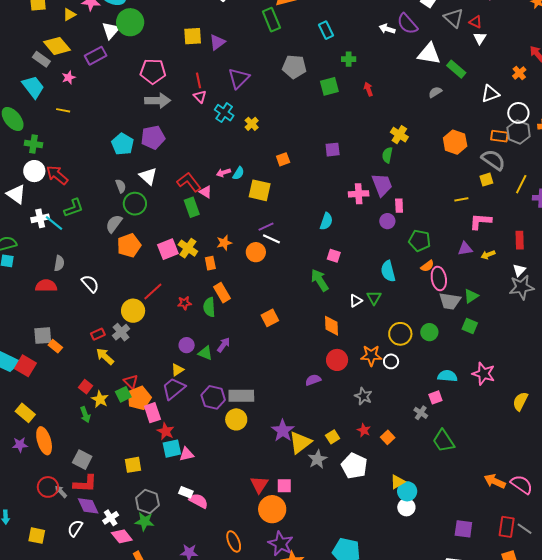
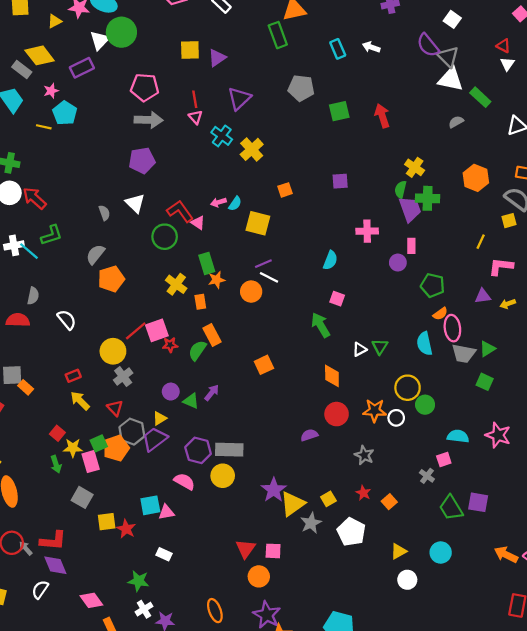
gray triangle: (454, 18) -> (448, 57), moved
white arrow: (387, 29) -> (371, 47), moved
green cross: (349, 59) -> (428, 198), moved, size x1.5
red arrow: (368, 89) -> (382, 116), size x1.5
yellow cross: (252, 124) -> (252, 149), size x1.5
cyan pentagon: (123, 144) -> (65, 113), moved
purple trapezoid: (382, 185) -> (410, 209), moved
yellow line: (461, 199) -> (481, 242), turned -56
green circle: (135, 204) -> (165, 237), moved
green rectangle: (192, 207) -> (207, 263), moved
pink square: (168, 249) -> (157, 330), moved
cyan semicircle: (388, 271) -> (425, 344), moved
green semicircle: (209, 307) -> (197, 350), turned 36
gray cross: (121, 332) -> (123, 377), moved
green circle: (429, 332) -> (425, 405), moved
red triangle: (131, 382) -> (115, 408), moved
yellow star: (100, 399) -> (73, 448), turned -30
pink rectangle: (152, 413) -> (91, 462), moved
red star: (166, 431) -> (126, 529), moved
gray square: (82, 460) -> (82, 497), moved
cyan circle: (407, 491) -> (441, 553), moved
pink semicircle: (198, 501) -> (184, 481), moved
gray hexagon: (147, 502) -> (132, 432), moved
orange circle: (272, 509) -> (259, 576), size x0.7
white cross: (111, 518) -> (144, 609), moved
green star: (144, 521) -> (139, 581), moved
purple square: (463, 529) -> (478, 502), moved

